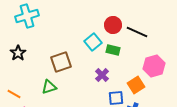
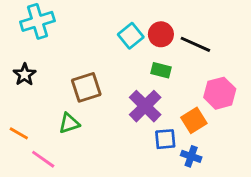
cyan square: (93, 42) -> (131, 36), moved
purple cross: (102, 75) -> (145, 106), size x1.6

